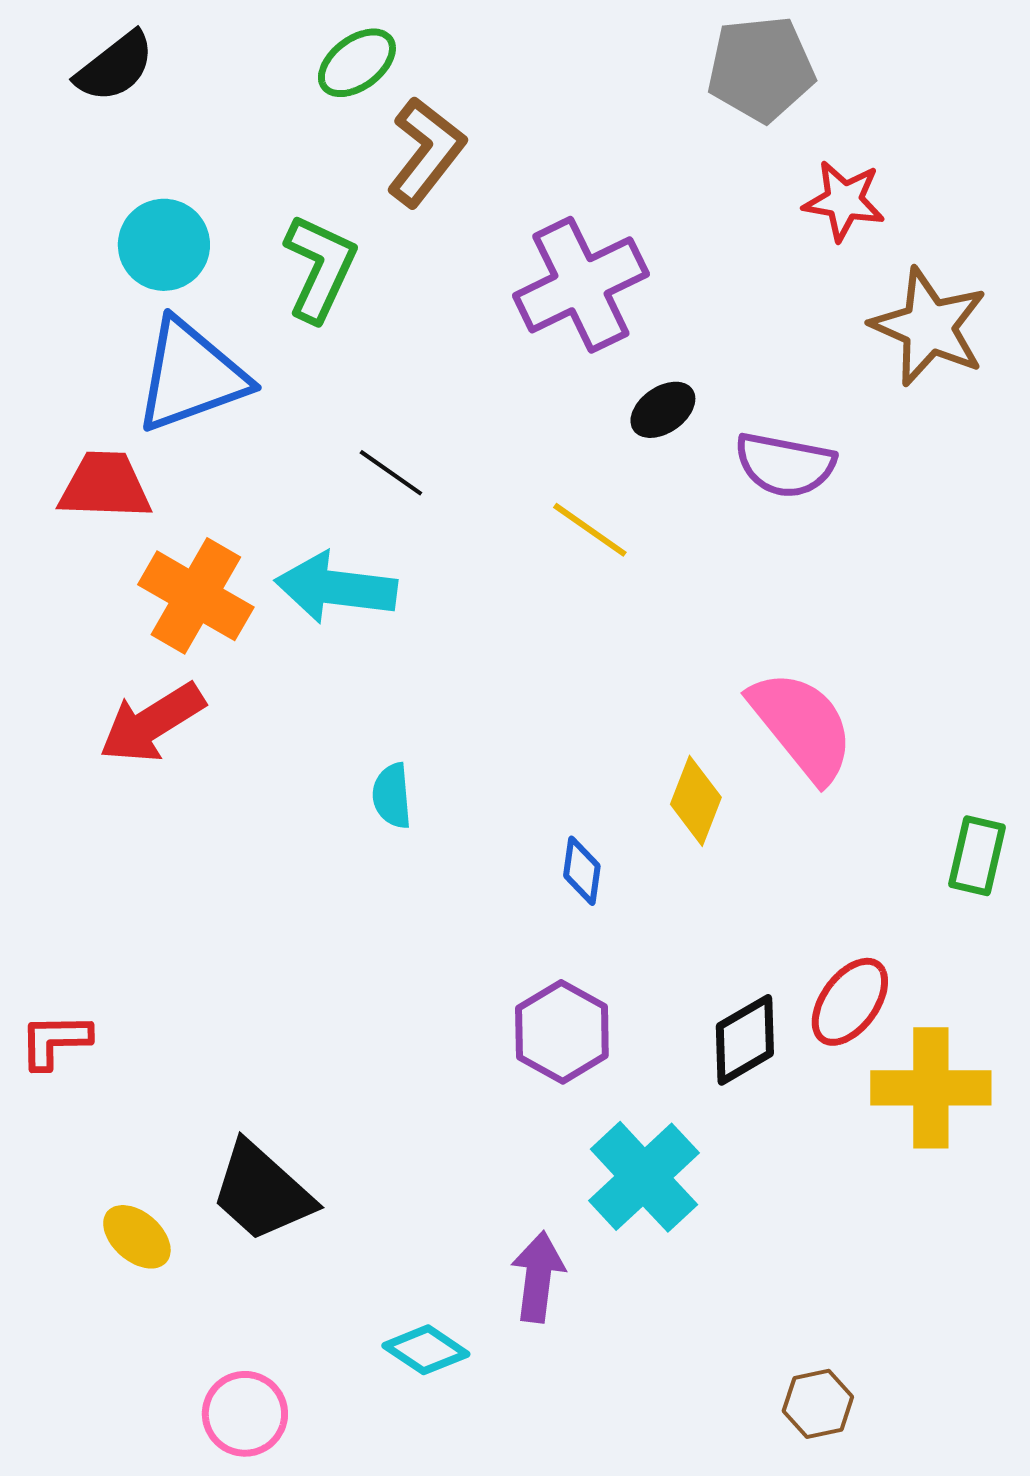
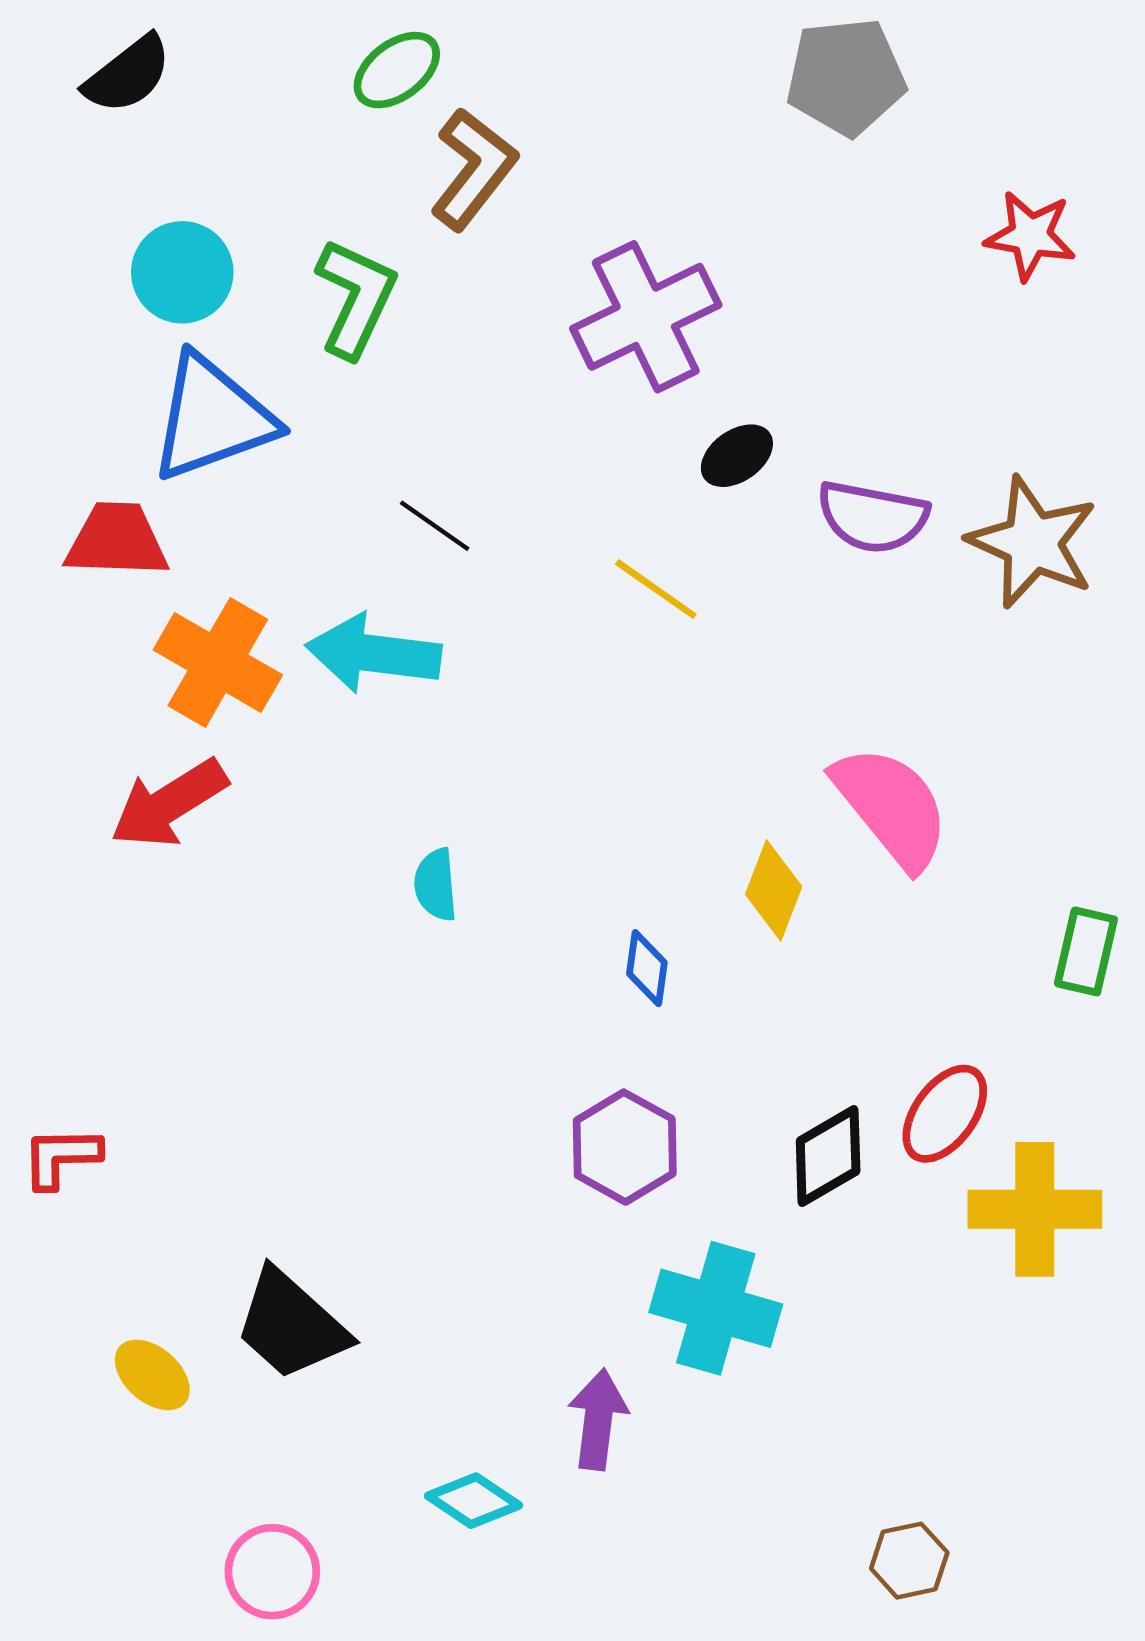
red star: (844, 201) -> (1030, 236), moved
brown star: (929, 327) -> (1033, 542), moved
cyan cross: (644, 1177) -> (716, 1308), turned -31

